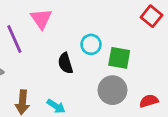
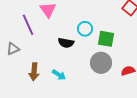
black semicircle: (65, 63) -> (66, 43), turned -63

